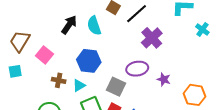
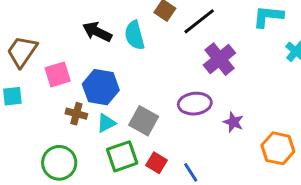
black arrow: (69, 25) -> (97, 32), turned -102
pink square: (44, 55) -> (58, 74), turned 30
blue hexagon: (89, 61) -> (101, 87), moved
gray square: (116, 87) -> (144, 121), moved

